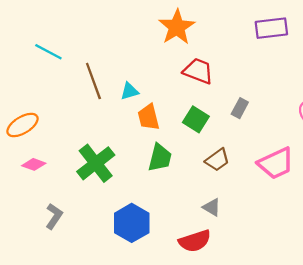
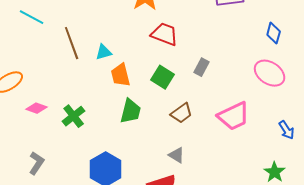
green cross: (96, 163) -> (74, 116), size x0.7
pink diamond: (34, 164) -> (37, 108), moved

